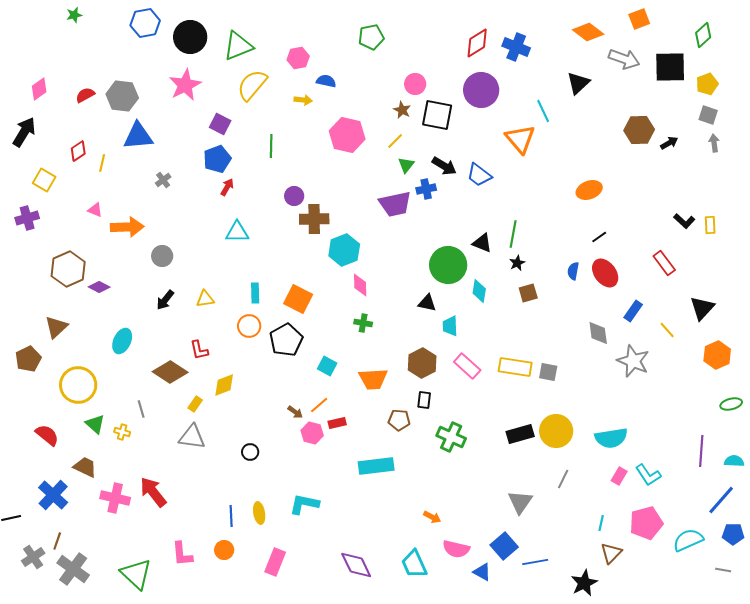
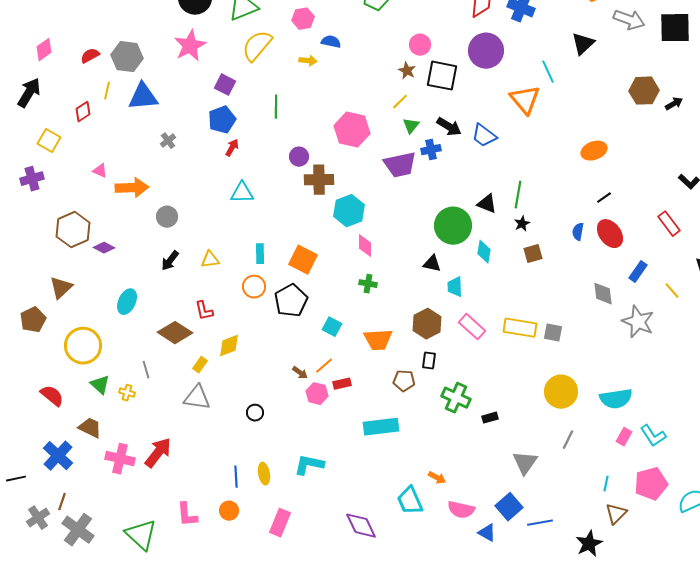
pink hexagon: (347, 135) -> (352, 130), moved
yellow line: (102, 163) -> (107, 91), moved
black rectangle: (520, 434) -> (490, 418), moved, size x0.6
red arrow: (153, 492) -> (158, 453), turned 76
cyan trapezoid: (414, 564) -> (410, 501), moved

